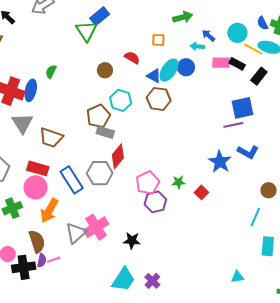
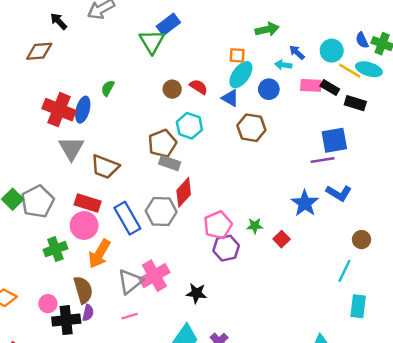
red semicircle: (132, 58) -> (199, 87), moved
cyan ellipse: (169, 70) -> (241, 75), moved
black rectangle: (259, 76) -> (355, 103), turned 66
brown hexagon: (159, 99) -> (251, 128), moved
pink line: (54, 260) -> (130, 316), moved

